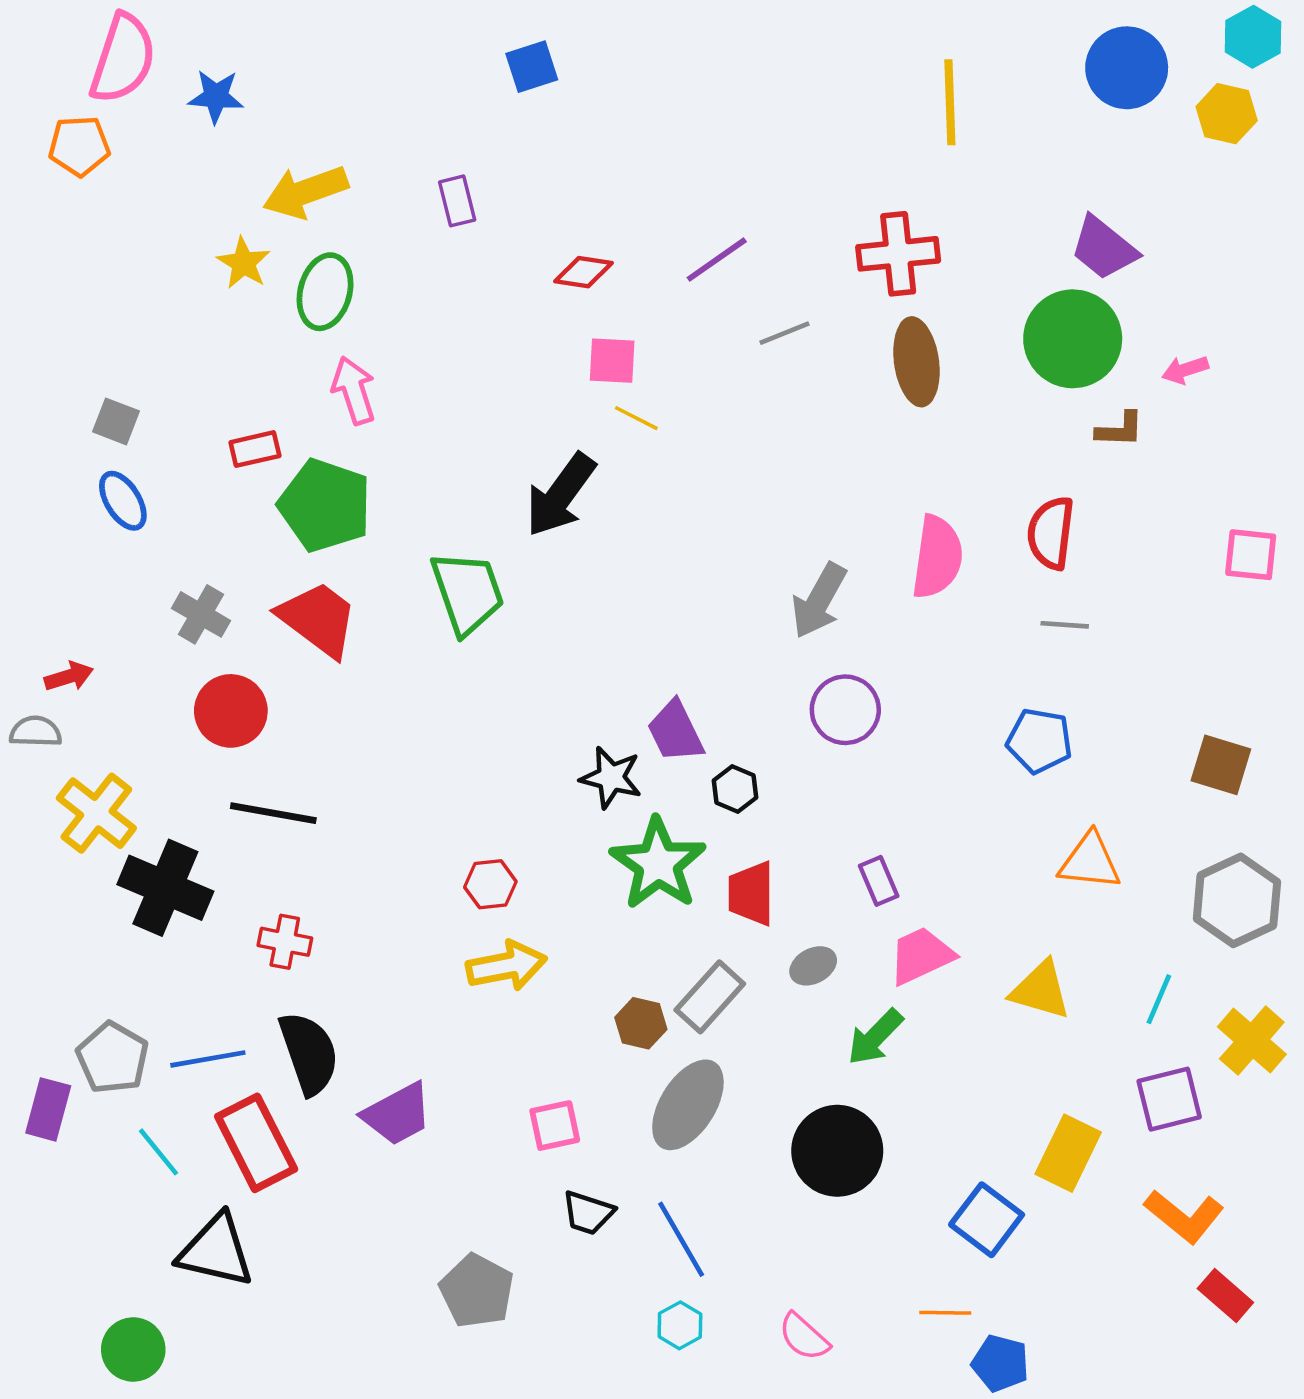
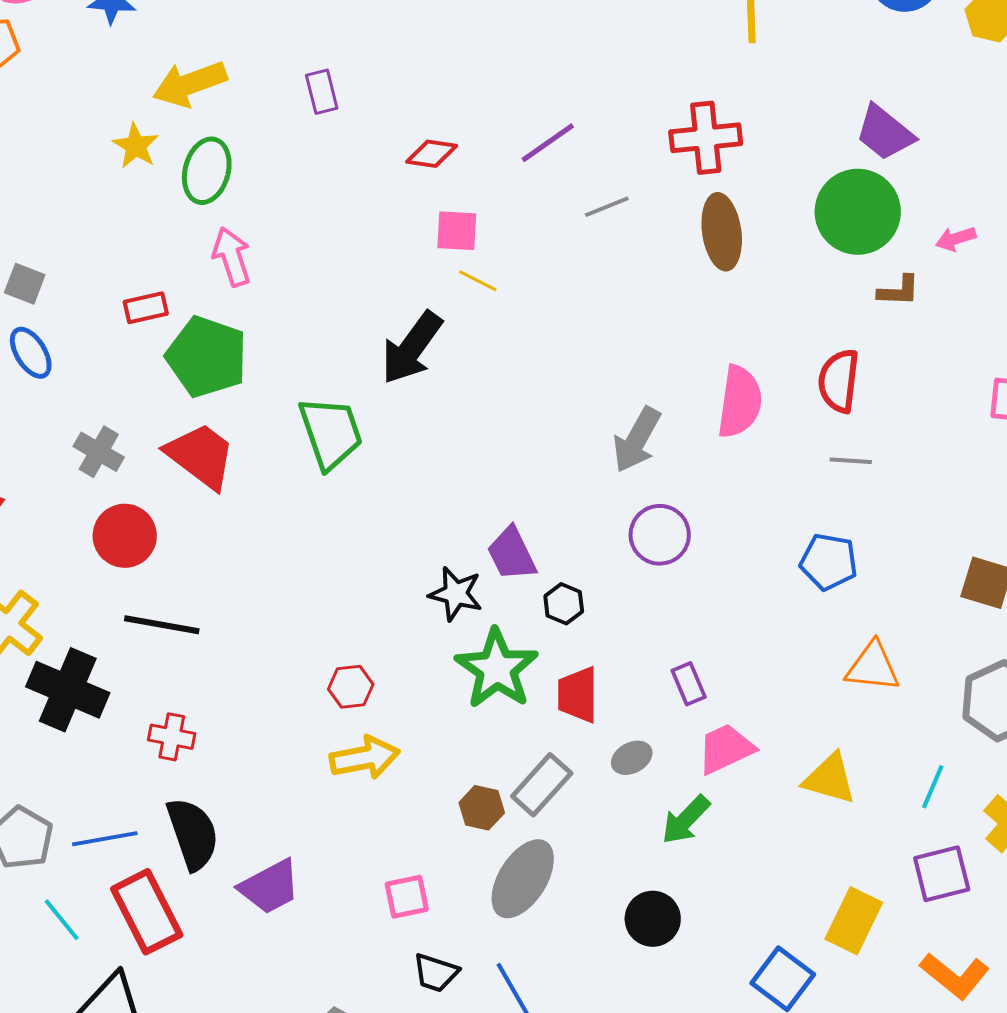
black circle: (837, 1151) -> (653, 919), size x0.7

